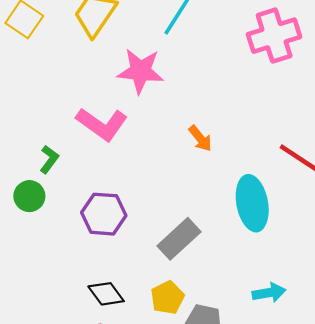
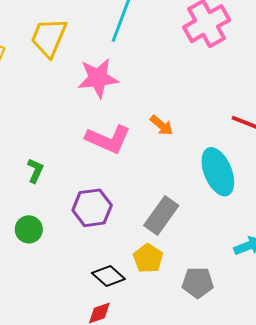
pink L-shape: (102, 124) -> (108, 139), moved
green circle: (29, 196) -> (29, 229), moved
yellow pentagon: (167, 298) -> (148, 258), moved

